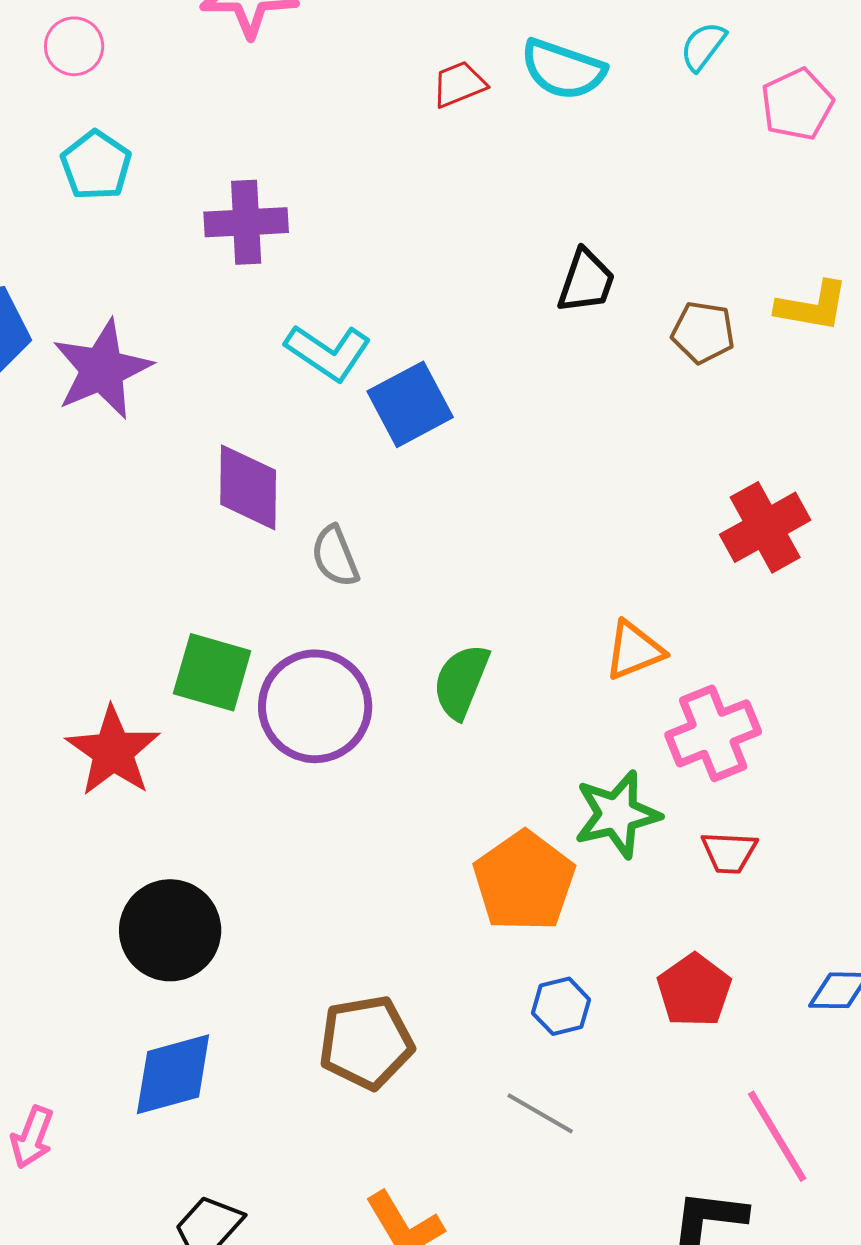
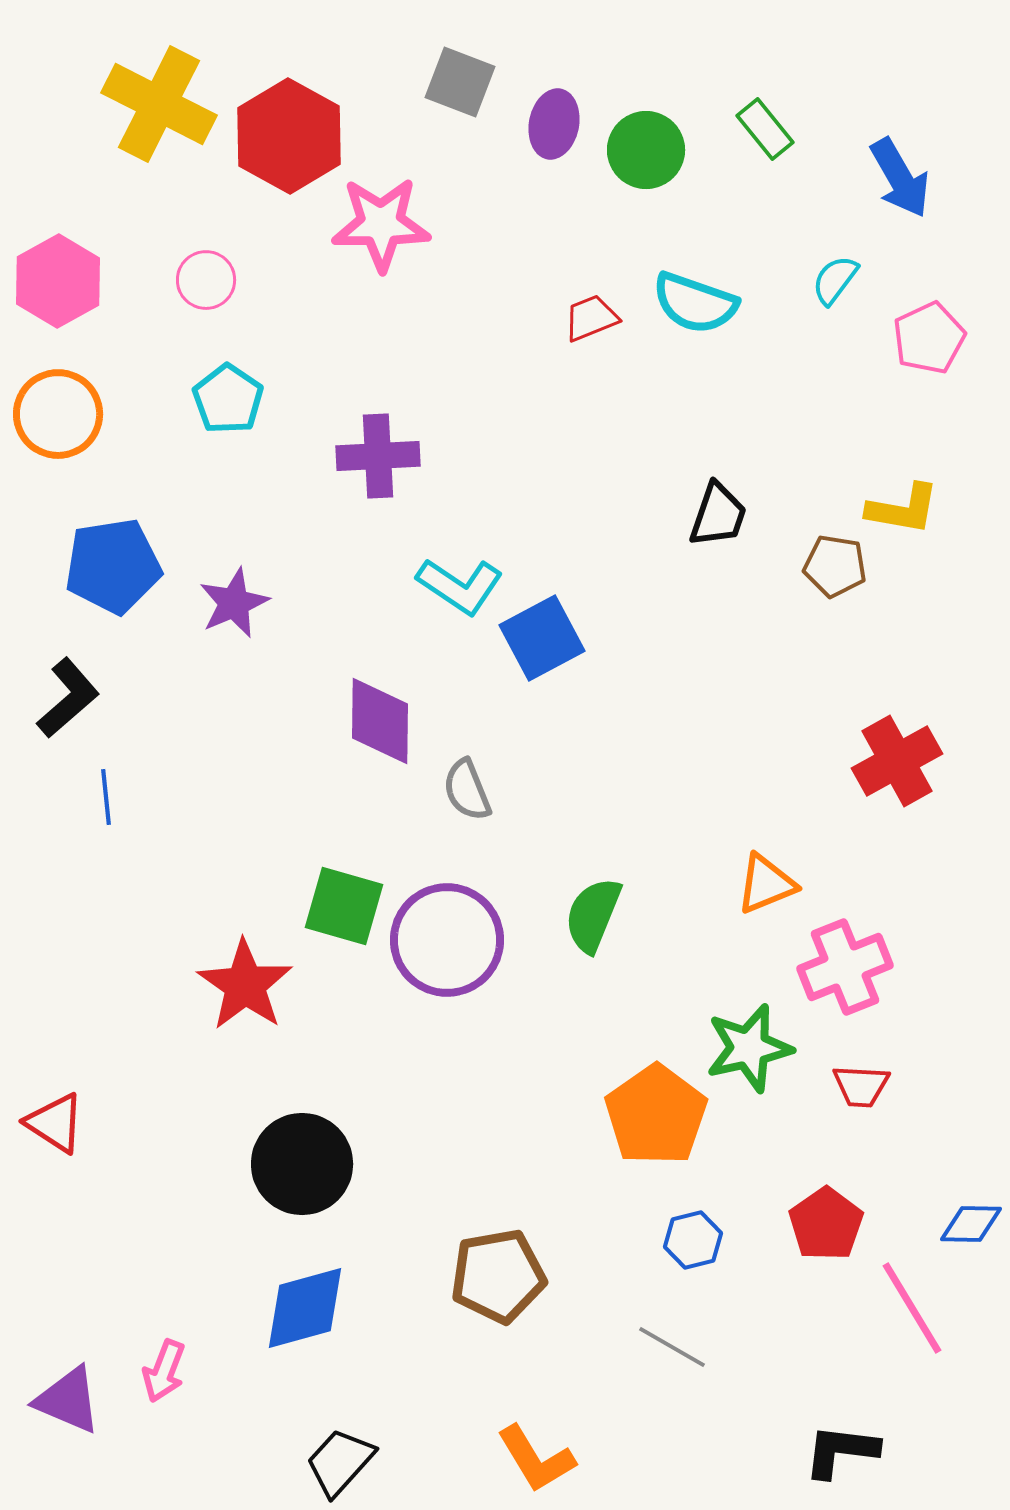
yellow L-shape: (812, 306) -> (903, 509), moved
purple star: (102, 369) -> (234, 603), size x0.7
pink line: (777, 1136) -> (912, 1308), moved

